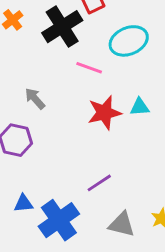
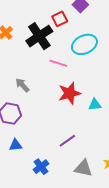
cyan triangle: (140, 107) -> (95, 105), moved
blue triangle: (23, 203) -> (16, 145), moved
blue cross: (59, 220) -> (41, 167), size x0.6

